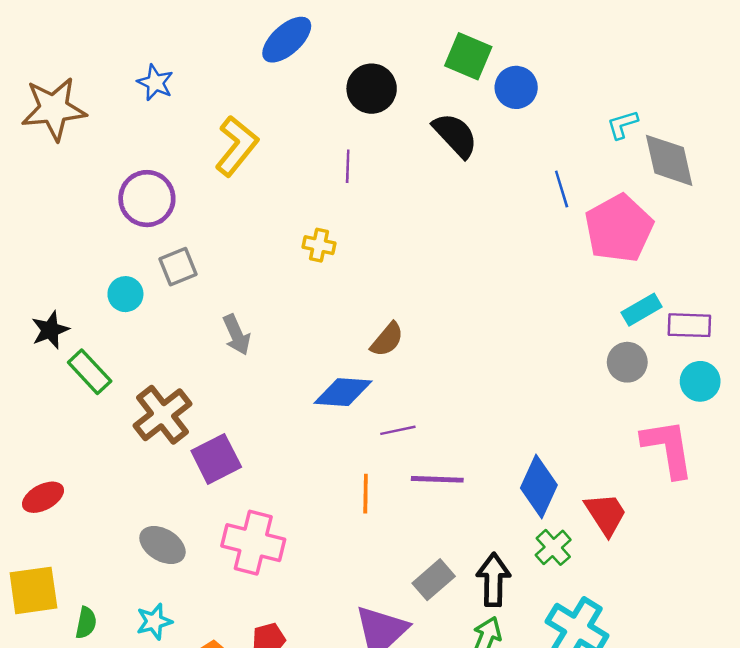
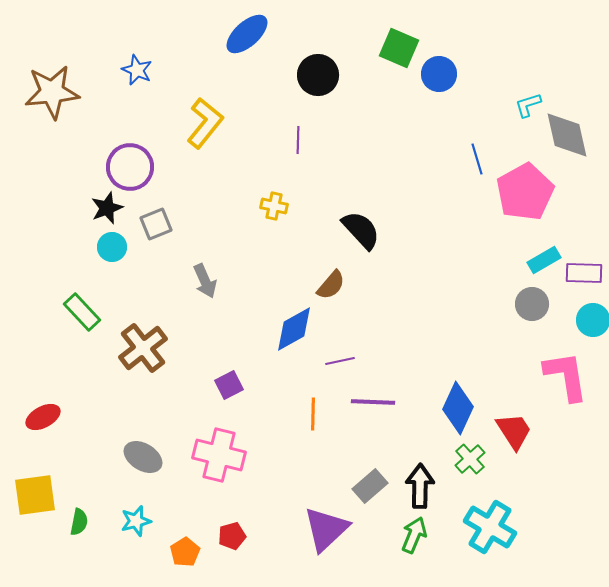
black semicircle: (455, 135) -> (361, 230), moved
black star: (50, 330) -> (107, 208), moved
blue diamond: (343, 392) -> (294, 329), turned -33
purple square: (216, 459) -> (229, 385), moved, size x0.7

